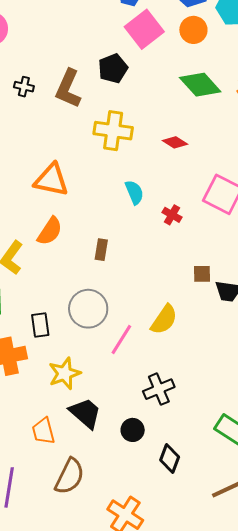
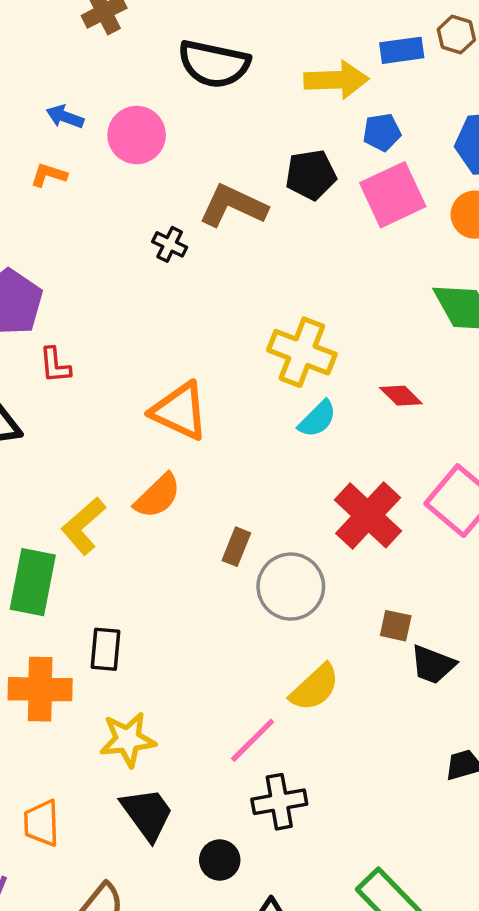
black pentagon: (113, 68) -> (311, 175), moved
brown L-shape: (68, 89) -> (233, 206), moved, turned 78
cyan semicircle: (134, 192) -> (317, 419), moved, turned 55
red cross: (172, 215) -> (368, 515), size x2.0
gray circle: (88, 309) -> (291, 587), moved
pink line: (121, 340) -> (253, 740), moved
orange trapezoid: (43, 431) -> (42, 823), moved

